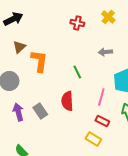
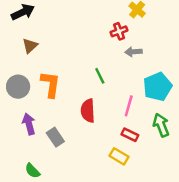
red cross: (77, 23) -> (119, 31), moved, turned -32
orange L-shape: (39, 61) -> (50, 84), moved
gray rectangle: (40, 111) -> (55, 137), moved

